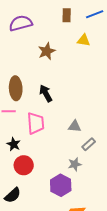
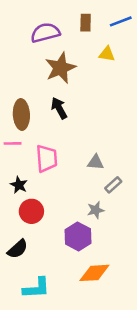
purple semicircle: (21, 23) -> (45, 33), moved
brown star: (47, 51) -> (60, 68), size x1.4
black arrow: (46, 93) -> (59, 108), moved

